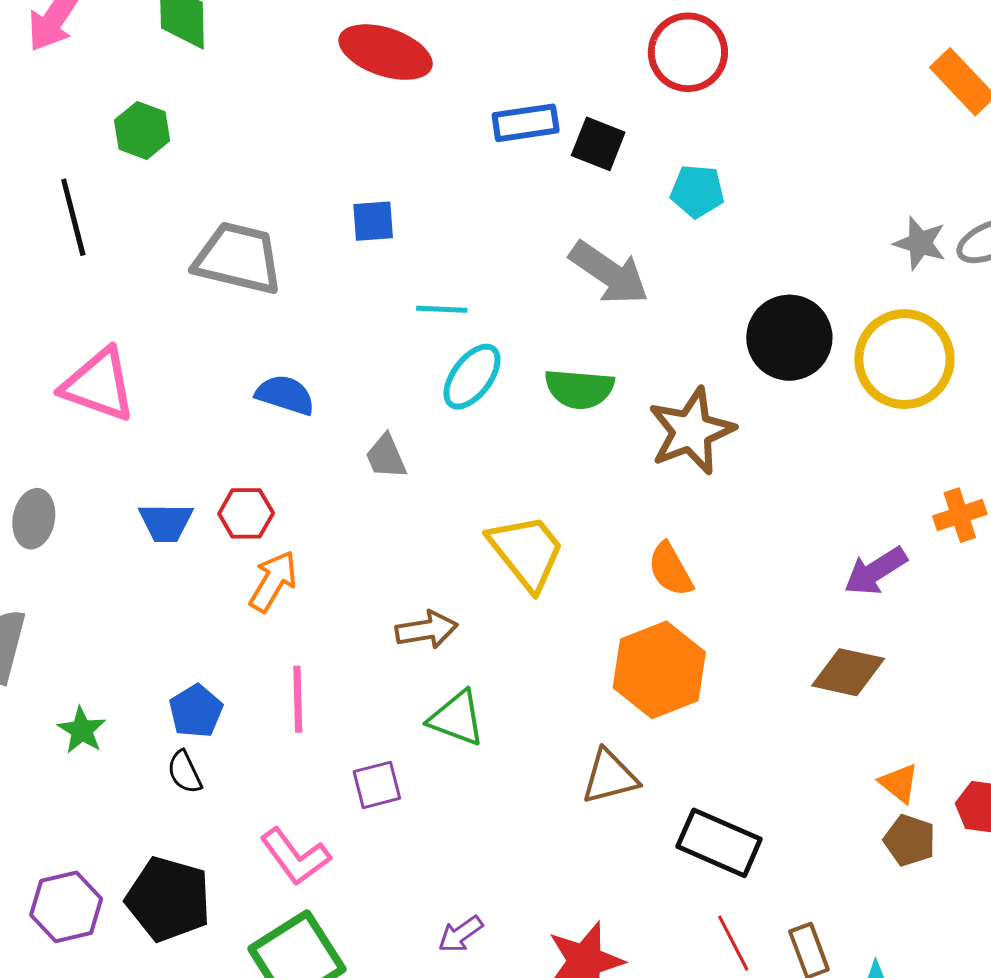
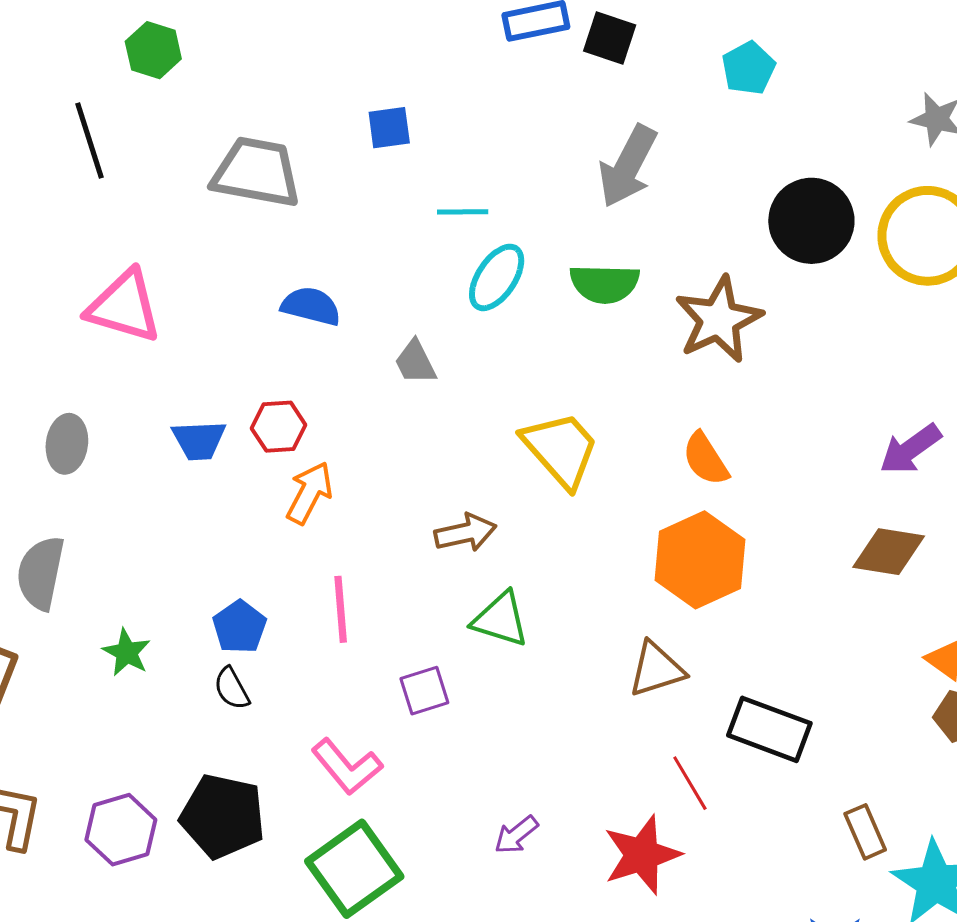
cyan pentagon: (697, 191) -> (748, 68), moved, turned -30
gray arrow: (609, 273) -> (628, 166), turned 86
red line: (733, 943) -> (690, 783), moved

